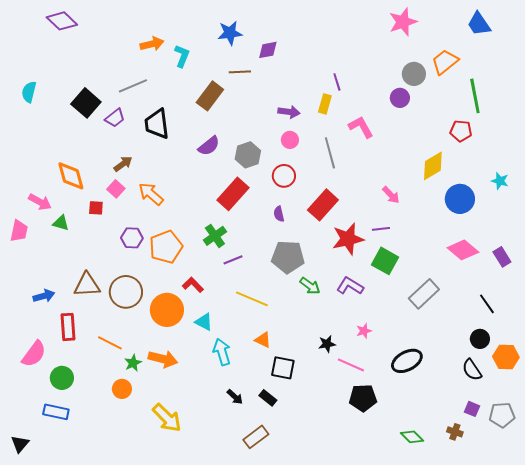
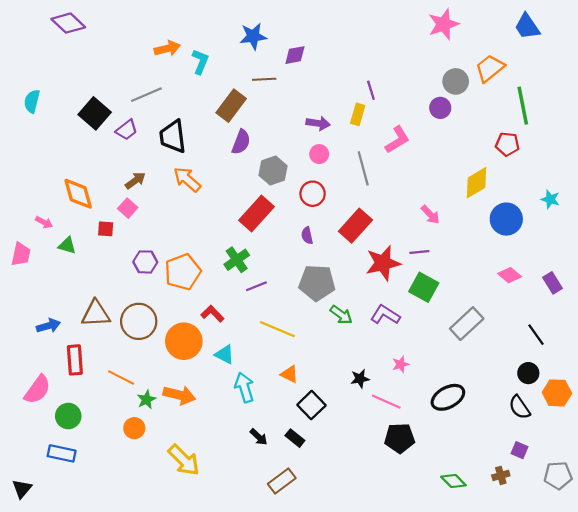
pink L-shape: (361, 127) -> (397, 140), turned 88
purple semicircle: (209, 146) -> (241, 142), moved, turned -30
orange arrow: (151, 194) -> (187, 179), moved
pink arrow: (40, 202) -> (44, 222), size x0.7
pink diamond: (463, 250) -> (510, 275), size x0.7
black square: (283, 368) -> (311, 405), turned 35
gray pentagon: (502, 415) -> (558, 475), moved
brown cross: (455, 432) -> (501, 475), turned -35

